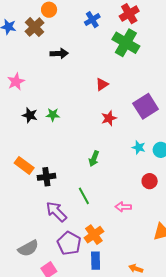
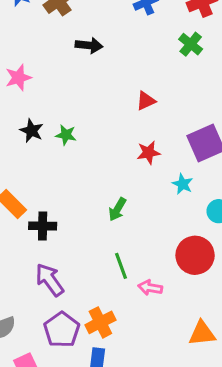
green cross: (126, 43) -> (191, 44), size x0.6
cyan star: (139, 147) -> (183, 184), moved
red circle: (150, 181) -> (195, 255), size x1.6
green line: (84, 196) -> (121, 266), moved

